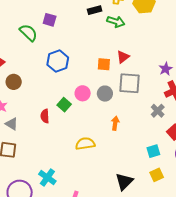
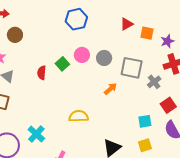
blue hexagon: (58, 61) -> (76, 19), moved
orange square: (104, 64) -> (147, 33), moved
gray square: (130, 83) -> (132, 68), moved
orange arrow: (115, 123) -> (110, 89), turned 32
yellow semicircle: (85, 144) -> (79, 116), moved

